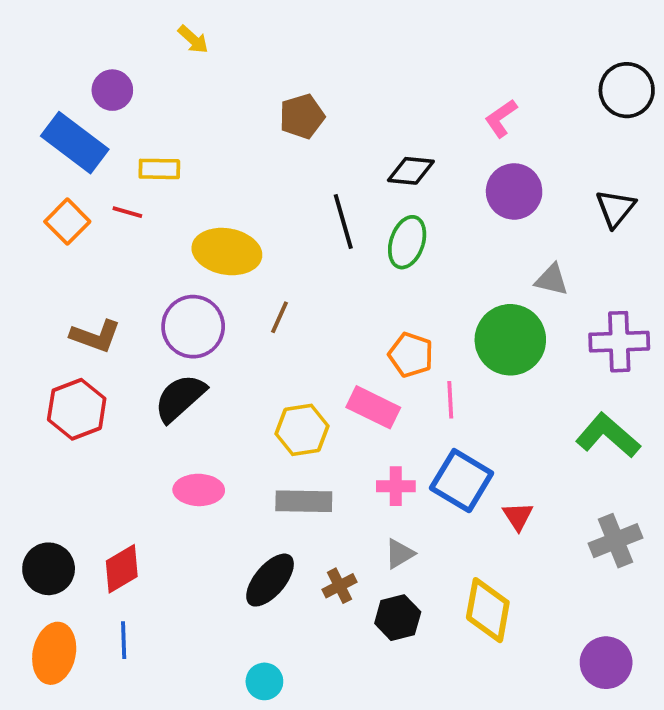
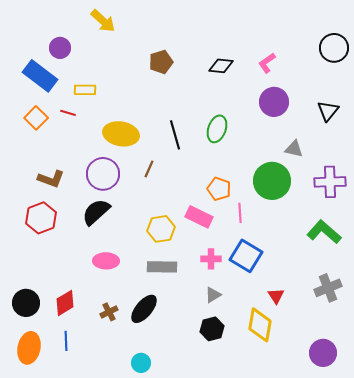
yellow arrow: (193, 39) -> (103, 21), size x1.5
black diamond: (411, 171) -> (221, 66), moved
black line: (343, 222) -> (175, 135), moved
red triangle: (518, 516) -> (276, 296), moved
brown cross: (340, 586) -> (109, 312), moved

